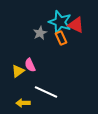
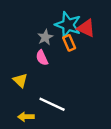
pink semicircle: (30, 65) -> (42, 58), moved
yellow triangle: (18, 71) -> (20, 80), turned -40

